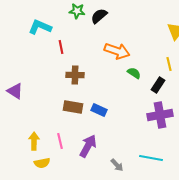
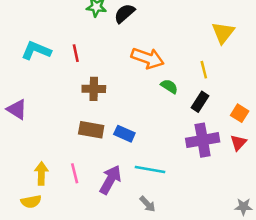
cyan L-shape: (40, 27) -> (36, 50), moved
yellow line: (169, 64) -> (204, 70), moved
cyan line: (151, 158) -> (150, 170), moved
yellow semicircle: (42, 163) -> (31, 202), moved

